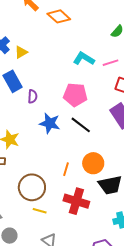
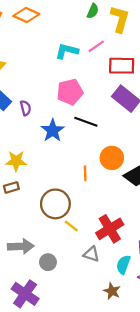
blue star: (50, 123) -> (53, 130), turned -30
red cross: (76, 201) -> (110, 229), moved, turned -30
yellow line: (40, 211) -> (71, 226), turned 40

